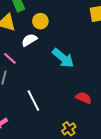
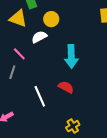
cyan arrow: (63, 58) -> (71, 56), turned 45
red semicircle: (84, 98) -> (66, 87), moved

